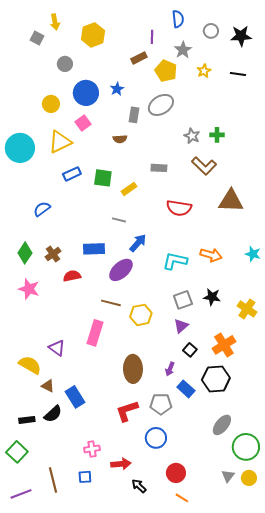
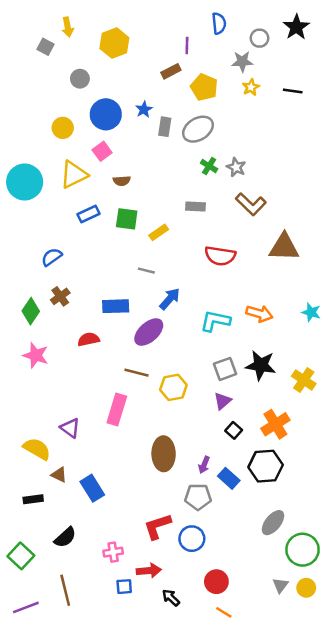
black star: (241, 36) -> (296, 27), moved, turned -30
gray star: (183, 50) -> (242, 61), moved, turned 30
gray rectangle: (134, 115) -> (165, 127), moved
green cross: (217, 135) -> (209, 166), moved, turned 32
brown semicircle: (120, 139) -> (122, 181), moved
brown cross: (53, 254) -> (60, 296), moved
black star: (212, 297) -> (261, 365), size x1.4
purple arrow: (170, 369) -> (204, 465), moved
red L-shape: (127, 411) -> (157, 526), moved
black semicircle: (53, 414) -> (65, 537), moved
black rectangle: (27, 420) -> (33, 499), moved
blue square: (85, 477) -> (124, 587), moved

